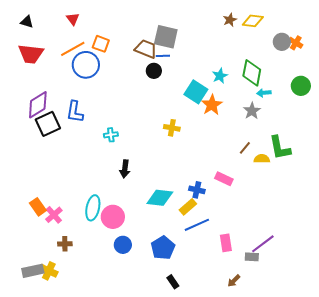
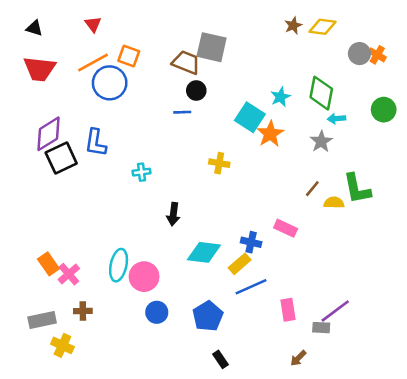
blue line: (163, 56) -> (182, 112), moved
black arrow: (125, 169) -> (173, 214), moved
gray rectangle: (33, 271) -> (42, 320), moved

